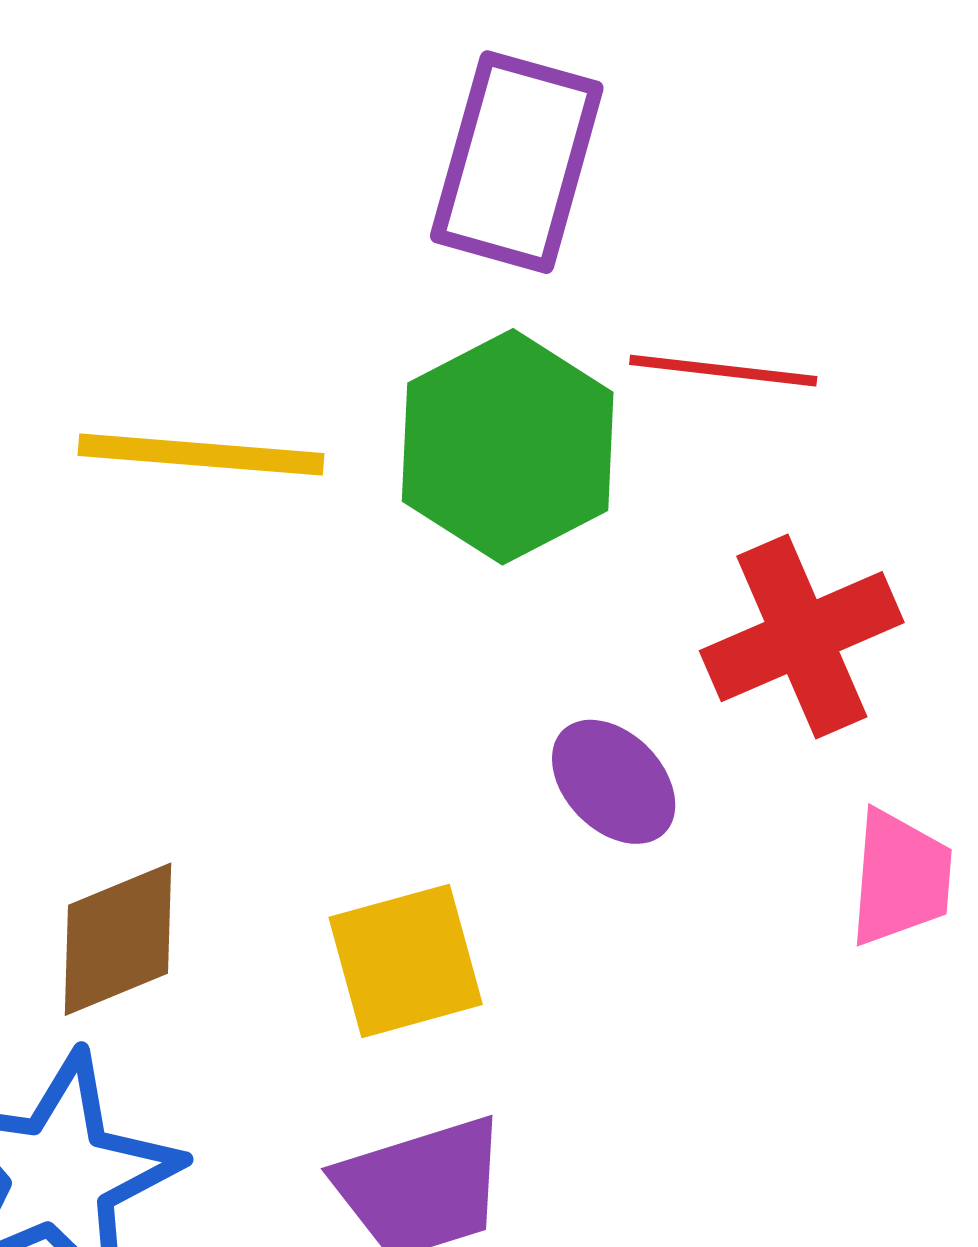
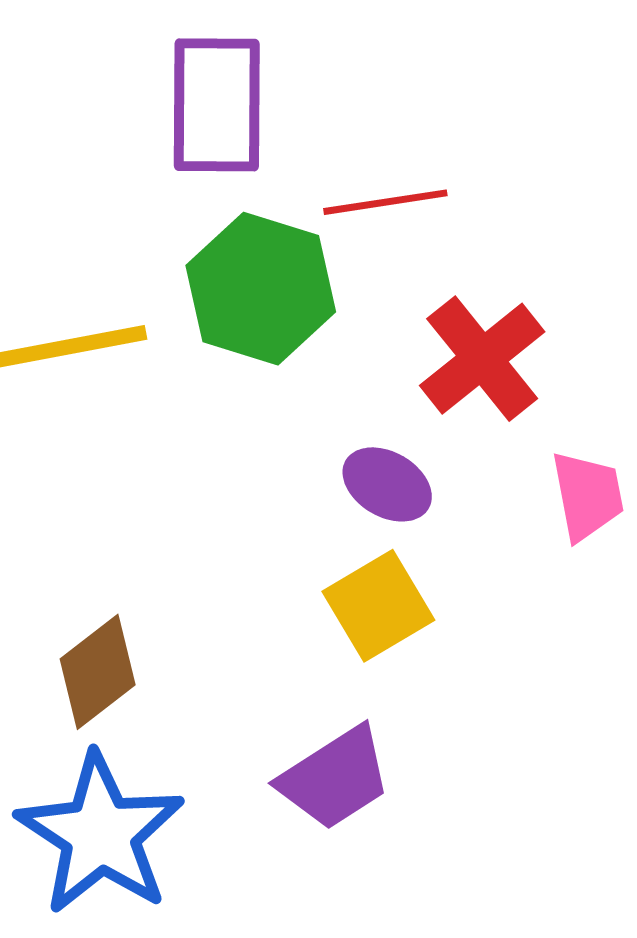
yellow square: (406, 961) -> (378, 606), moved

